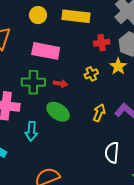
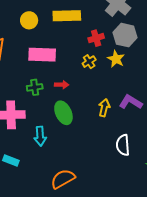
yellow cross: (91, 74) -> (89, 62), moved
green cross: (33, 82) -> (35, 87), size x0.7
green ellipse: (58, 112) -> (63, 113), turned 40

